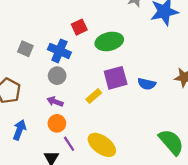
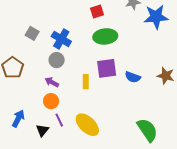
red square: (79, 27) -> (97, 12), moved
yellow rectangle: (94, 96) -> (86, 82), turned -56
blue arrow: (19, 130) -> (18, 119), moved

